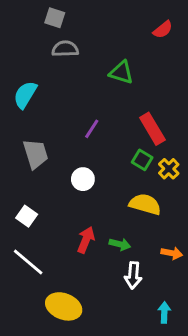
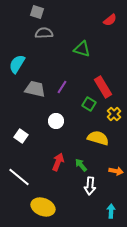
gray trapezoid: (36, 154) -> (35, 89), moved, turned -60
green square: (142, 160) -> (89, 104), moved
white square: (27, 216) -> (21, 136), moved
green arrow: (120, 244) -> (81, 165), turned -144

